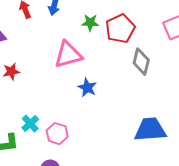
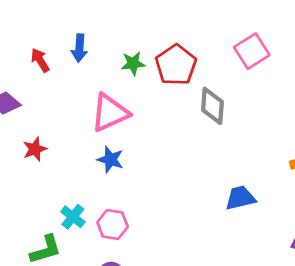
blue star: (87, 88) -> (110, 159), moved
blue trapezoid: (150, 130) -> (240, 198), size x0.7

